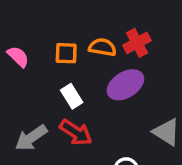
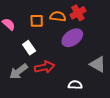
white rectangle: (72, 96) -> (29, 48), moved
red arrow: (76, 132) -> (45, 67), turned -42

